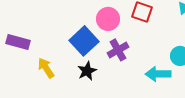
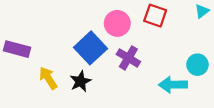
purple cross: (118, 50) -> (128, 58), turned -30
black star: (87, 71) -> (80, 81), moved

